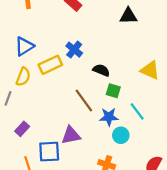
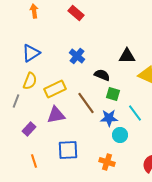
black triangle: (128, 16) -> (127, 56), moved
yellow rectangle: (50, 65) -> (55, 89), moved
purple triangle: (71, 135) -> (56, 115), moved
blue square: (49, 152) -> (68, 150), moved

